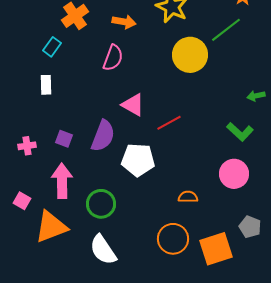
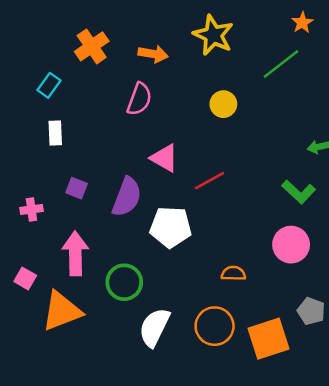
cyan rectangle: (52, 47) -> (49, 85), moved
yellow circle: (190, 55) -> (223, 104), moved, size x0.6
purple square: (64, 139) -> (77, 188), moved
white semicircle: (103, 250) -> (154, 327), moved, turned 60

